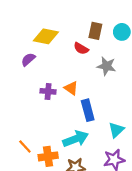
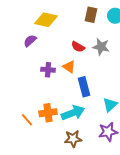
red semicircle: (81, 48) -> (78, 47), moved
orange cross: (48, 156) -> (48, 113), moved

